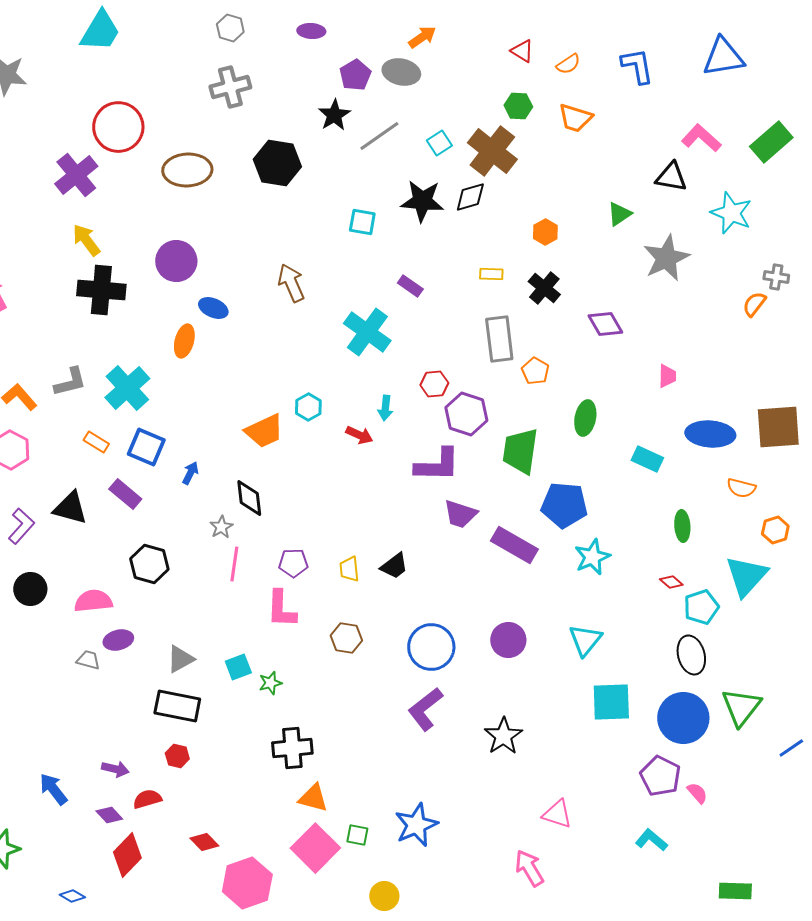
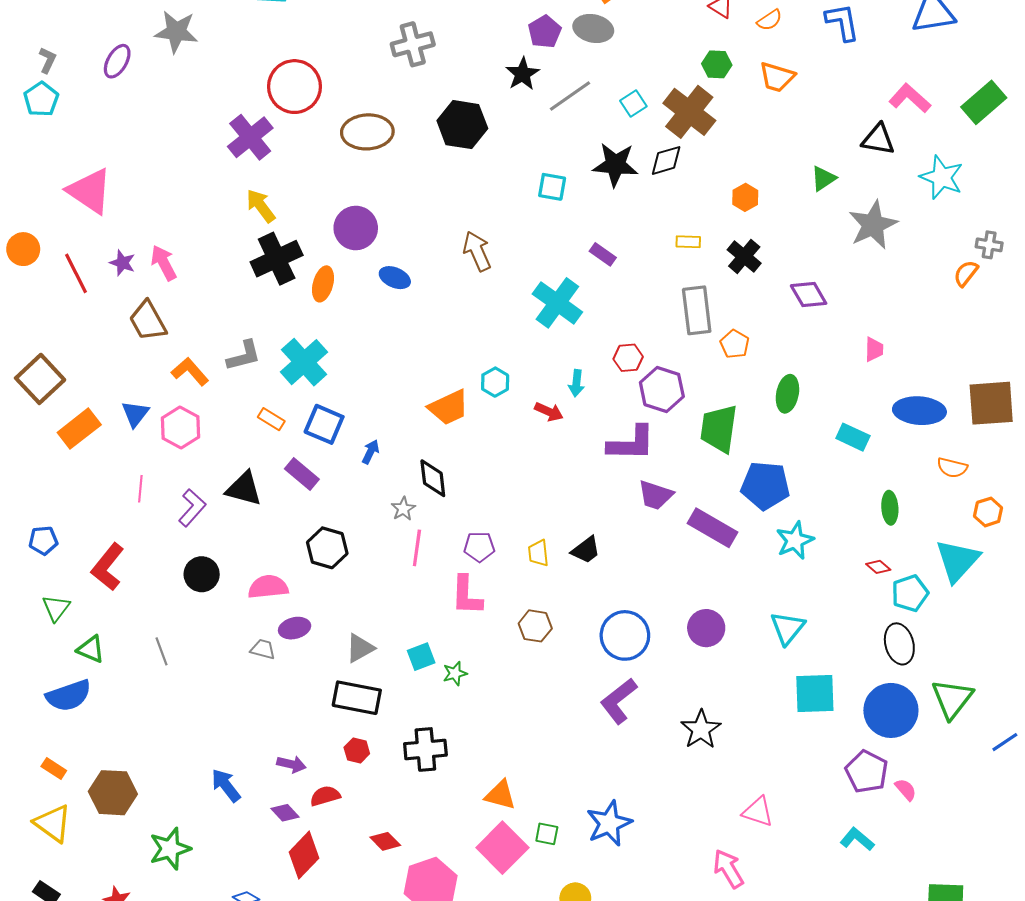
black cross: (101, 290) -> (277, 259), turned -30
orange ellipse: (184, 341) -> (323, 284), moved
black cross: (292, 748) -> (425, 749), moved

